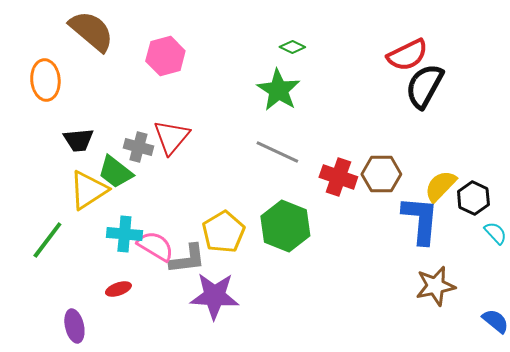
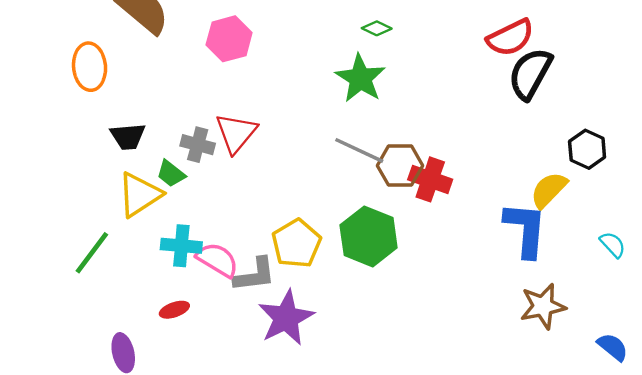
green trapezoid: (115, 172) -> (171, 174), size x0.7
brown hexagon: (381, 174) -> (400, 166), moved
black hexagon: (473, 198) -> (587, 149), moved
purple star: (214, 296) -> (286, 318), turned -30

